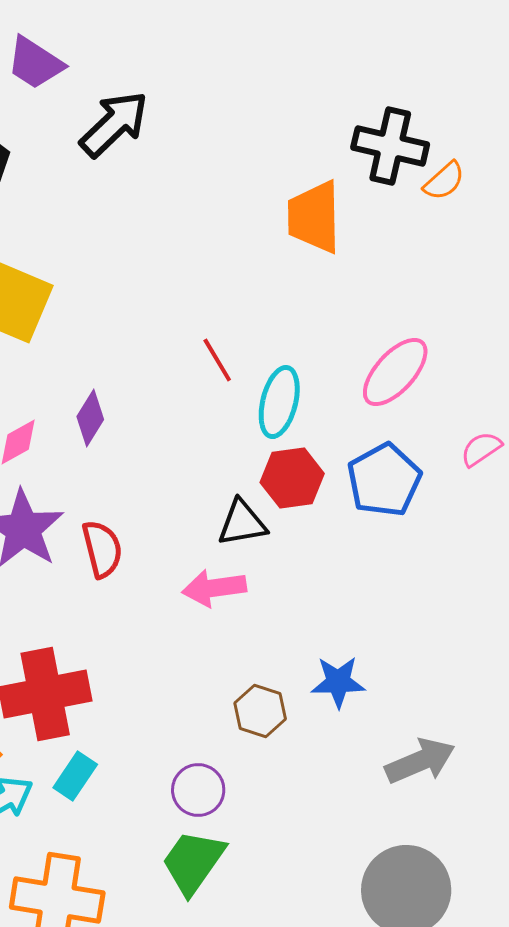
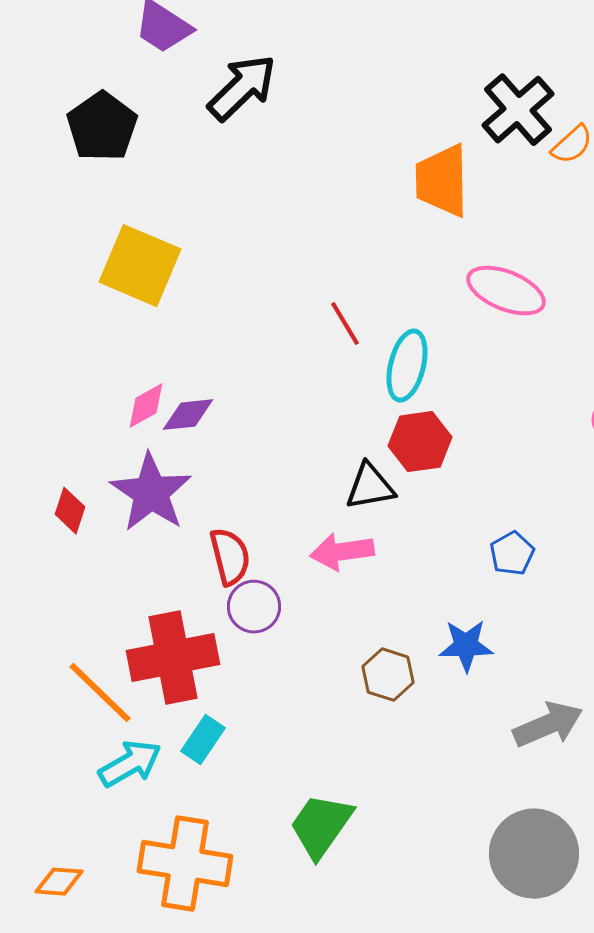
black cross: (390, 146) -> (518, 110), turned 36
pink ellipse: (395, 372) -> (506, 291), moved, turned 70
purple diamond: (90, 418) -> (188, 415), moved, turned 52
blue pentagon: (384, 480) -> (512, 554), moved, size x0.6
red semicircle: (102, 549) -> (230, 557), moved
purple circle: (198, 790) -> (254, 607), moved

